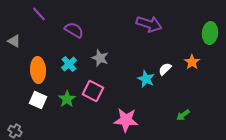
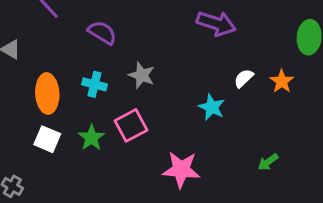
cyan cross: (69, 64) -> (94, 84), turned -35
white semicircle: (165, 69) -> (244, 78), moved
pink square: (93, 91) -> (131, 125), turned 35

